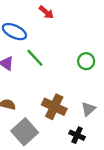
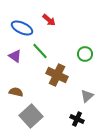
red arrow: (46, 12) -> (49, 20), moved
brown cross: (54, 107) -> (57, 75), moved

